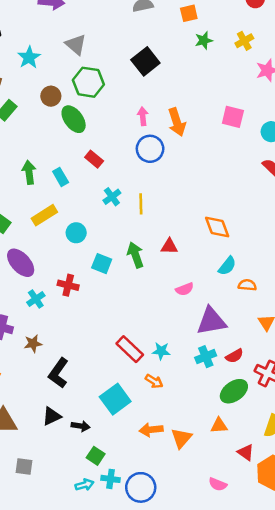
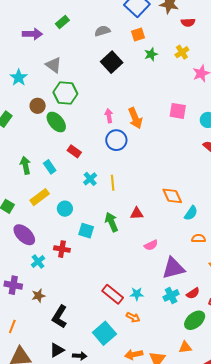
black square: (145, 61) -> (112, 62), moved
cyan semicircle: (227, 266) -> (191, 213), moved

